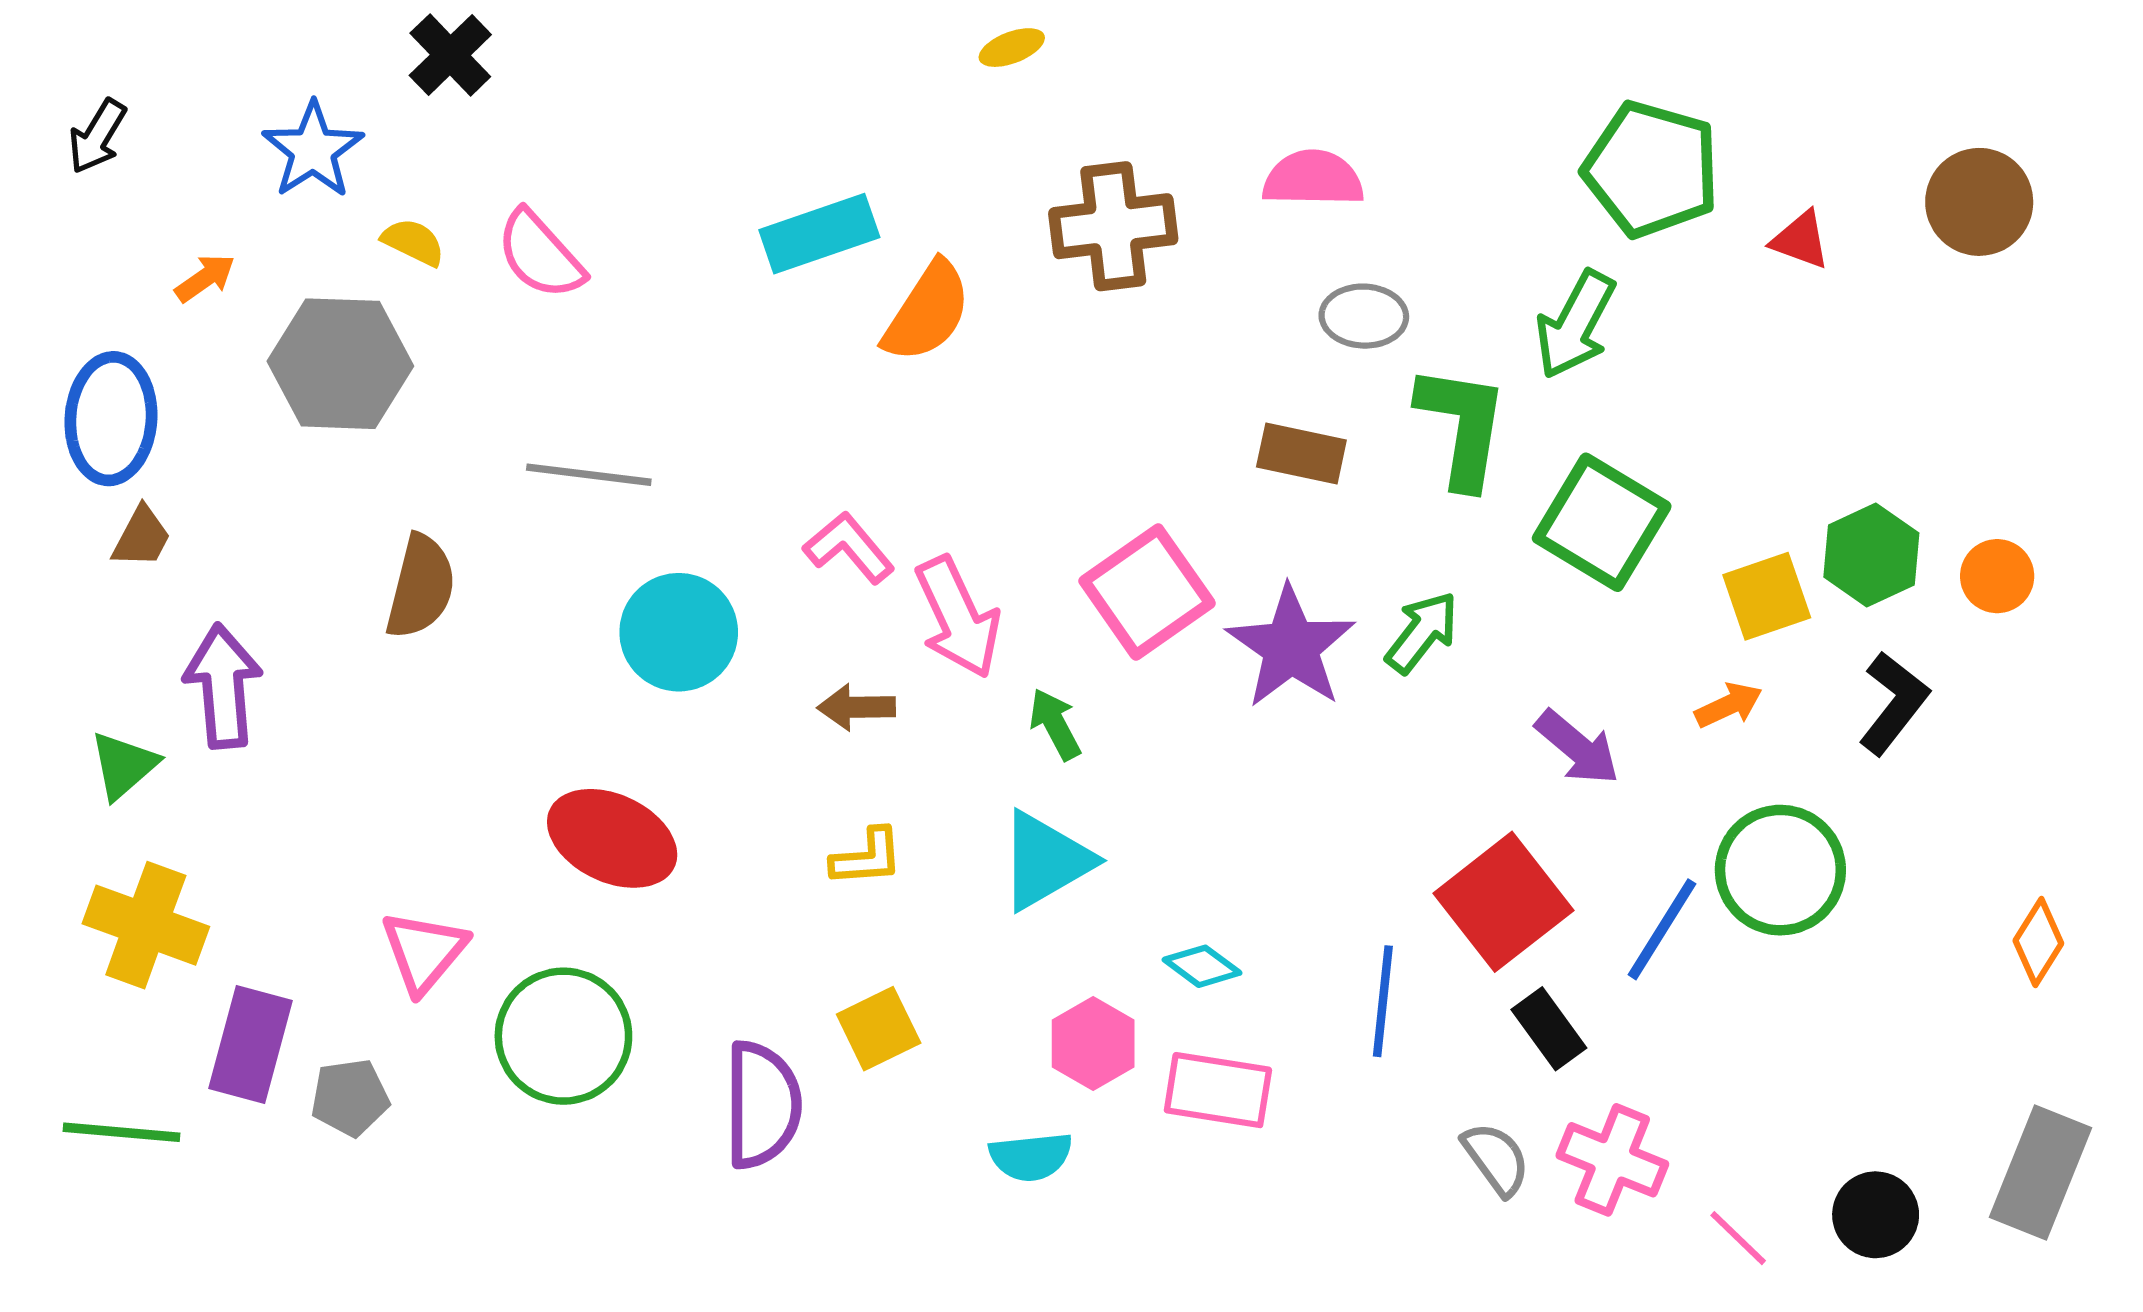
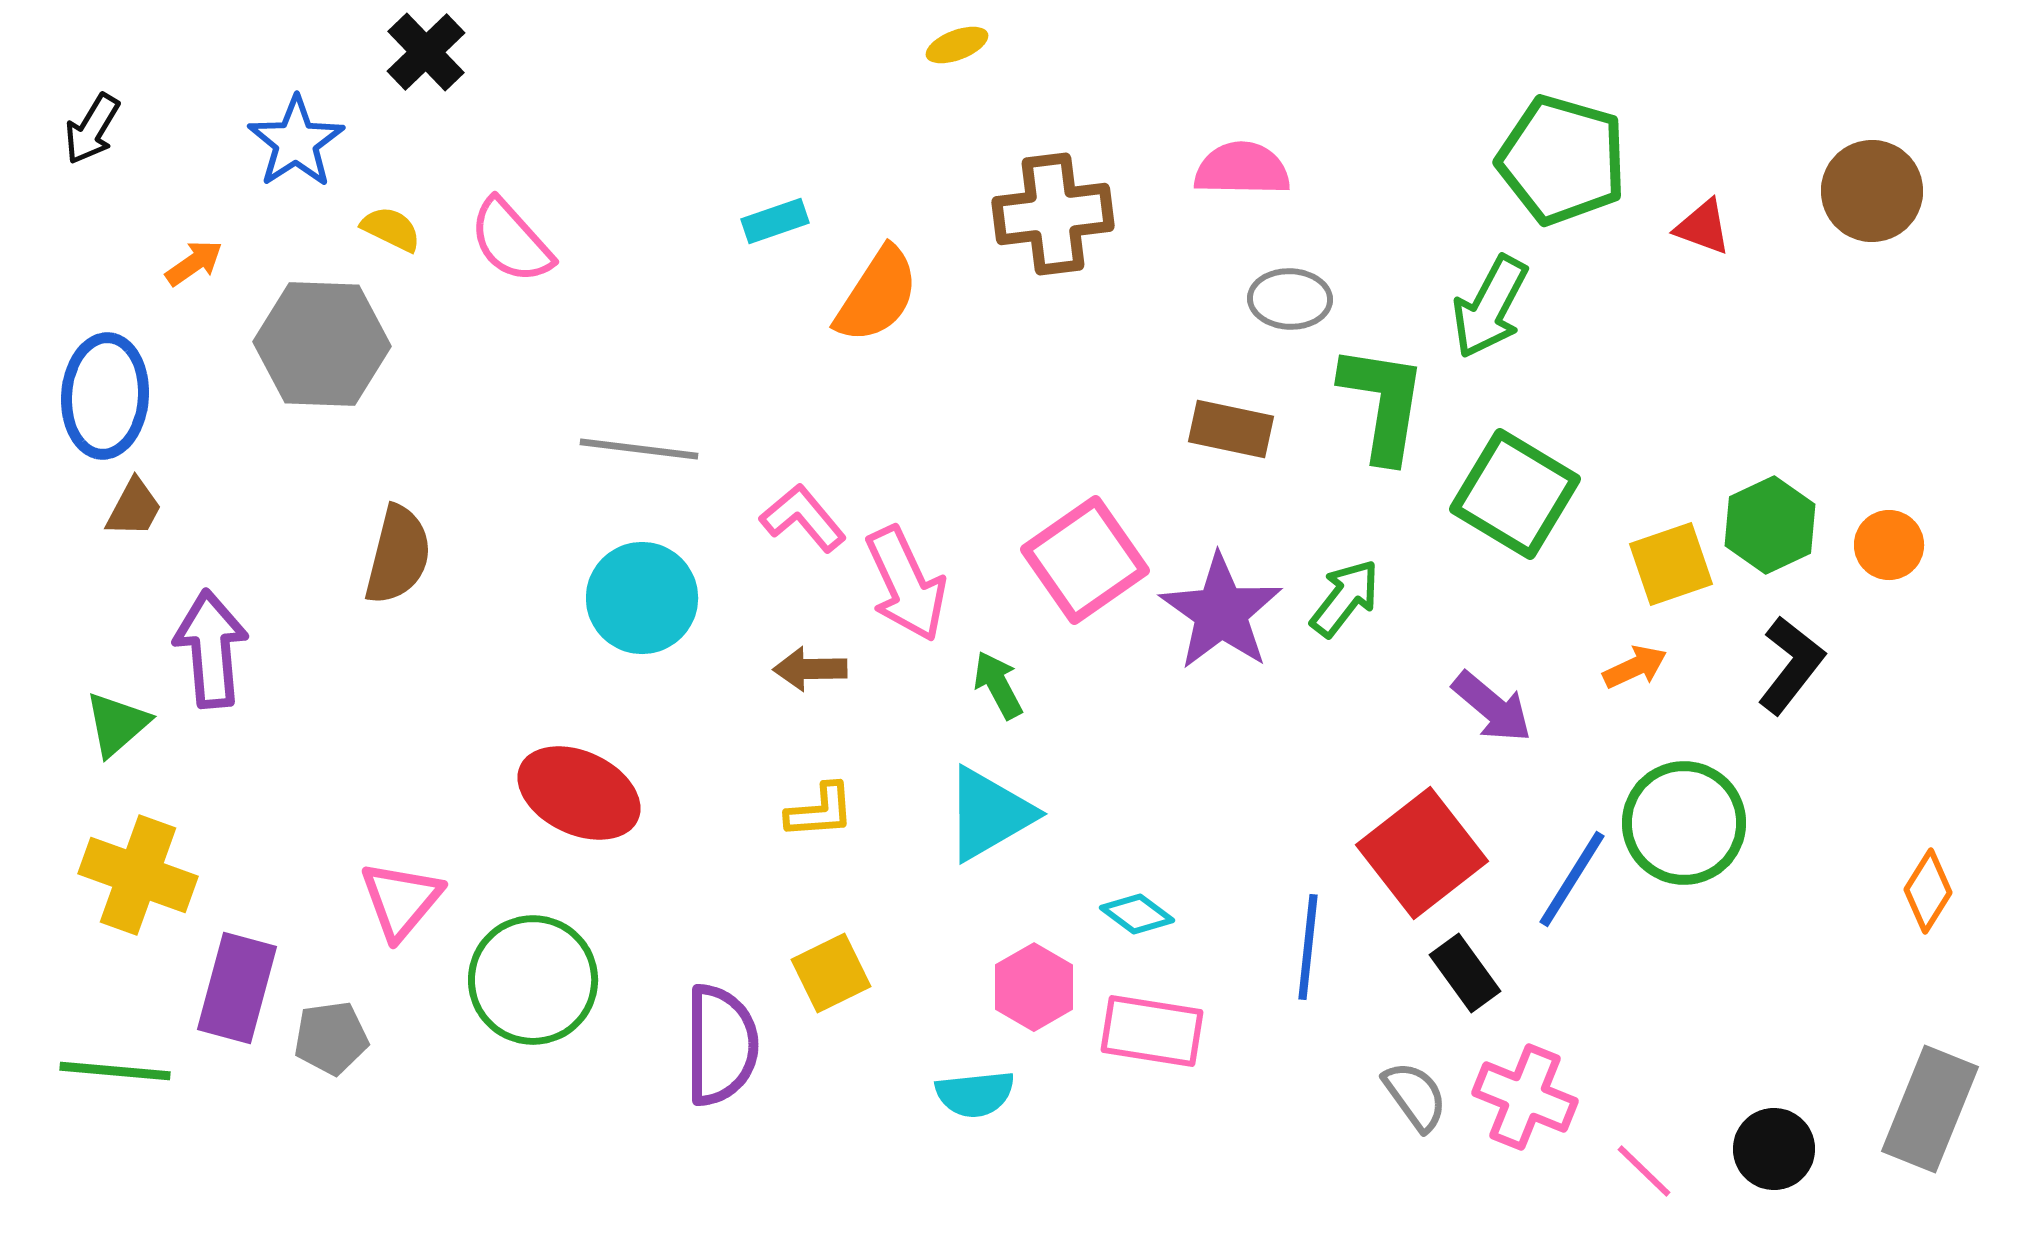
cyan rectangle: (819, 234) -> (775, 221), size x0.6
gray line: (589, 475) -> (639, 449), moved

